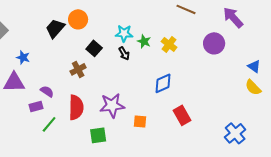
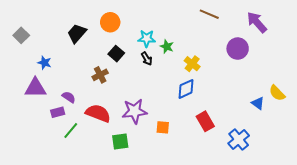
orange circle: (78, 19) -> (110, 22), moved
yellow cross: (169, 44) -> (192, 64), moved
blue triangle: (254, 66) -> (258, 103), moved
red semicircle: (76, 107) -> (98, 113), turned -70
blue cross: (235, 133) -> (239, 140), moved

